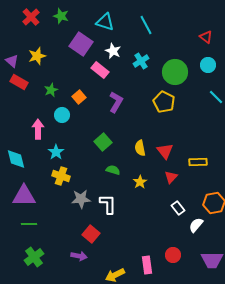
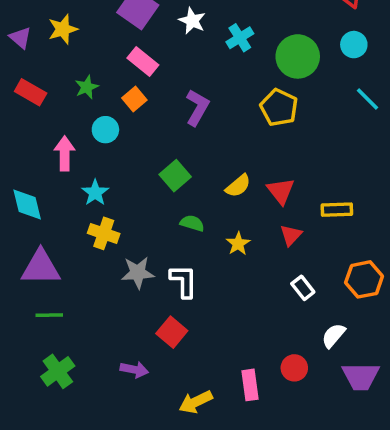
pink rectangle: (100, 70) -> (143, 62), moved
red rectangle: (19, 82) -> (31, 92), moved
yellow semicircle: (140, 148) -> (238, 186), turned -119
white semicircle: (196, 225) -> (333, 336), moved
red square: (91, 234) -> (172, 332), moved

